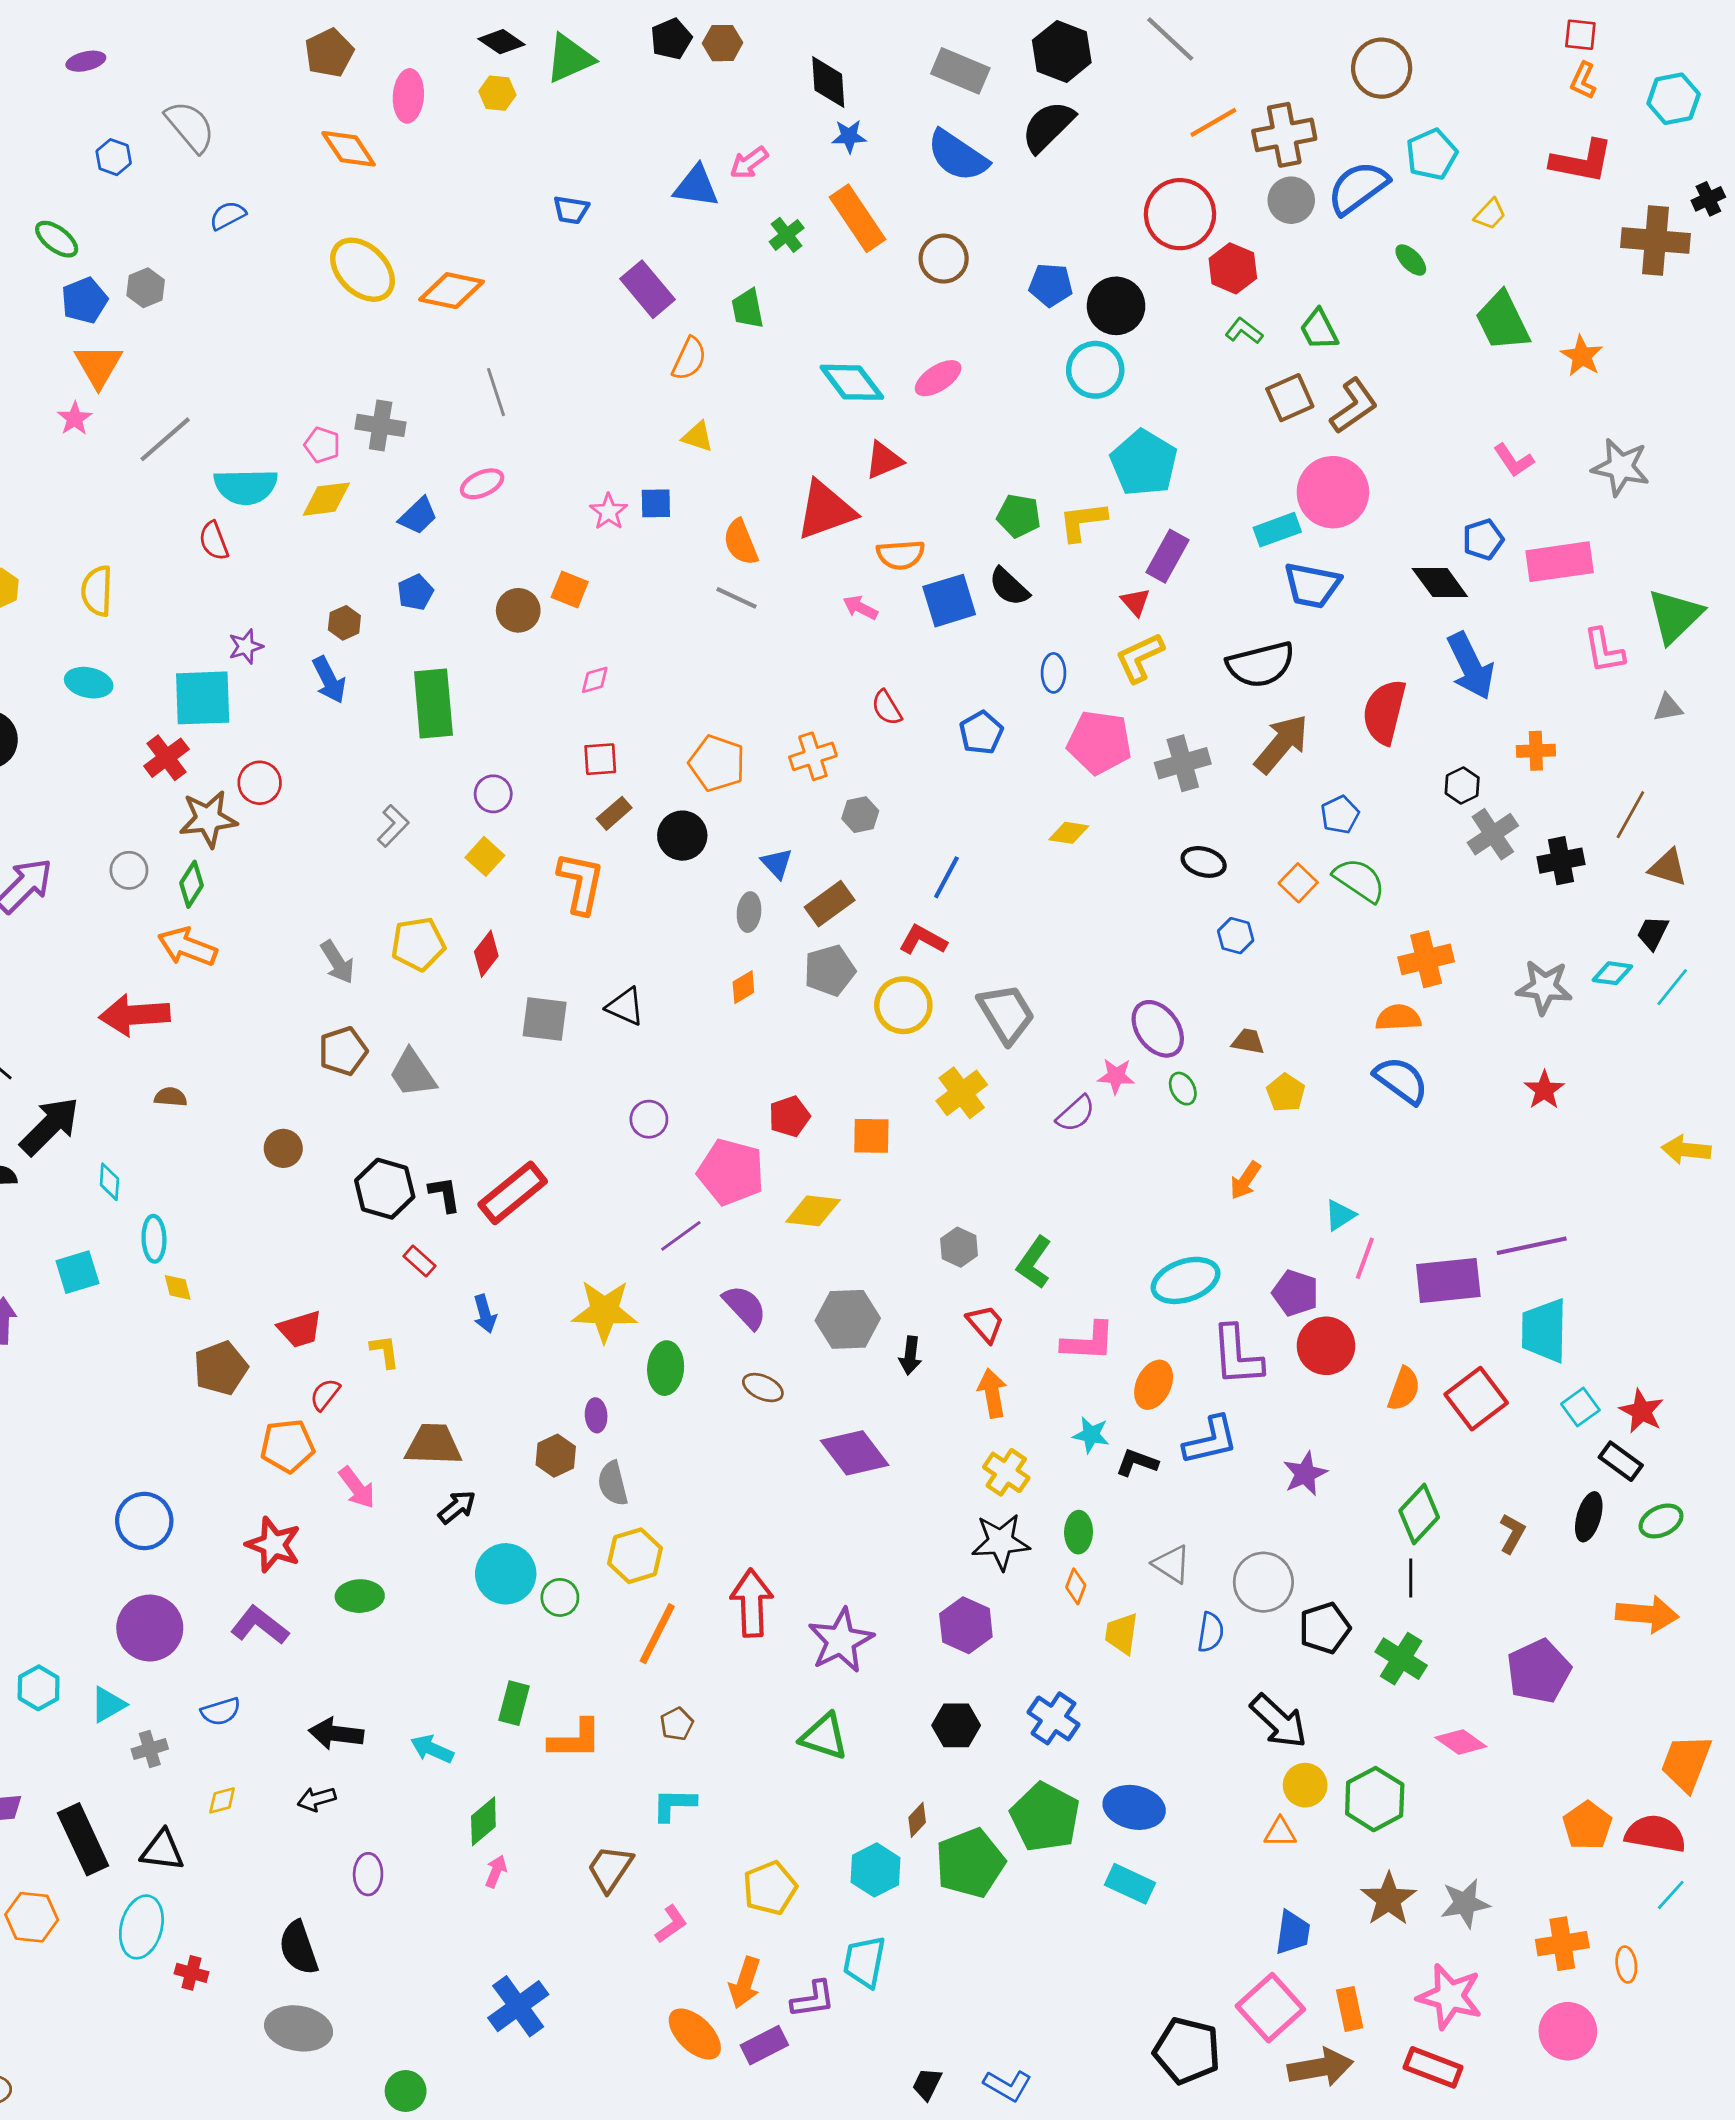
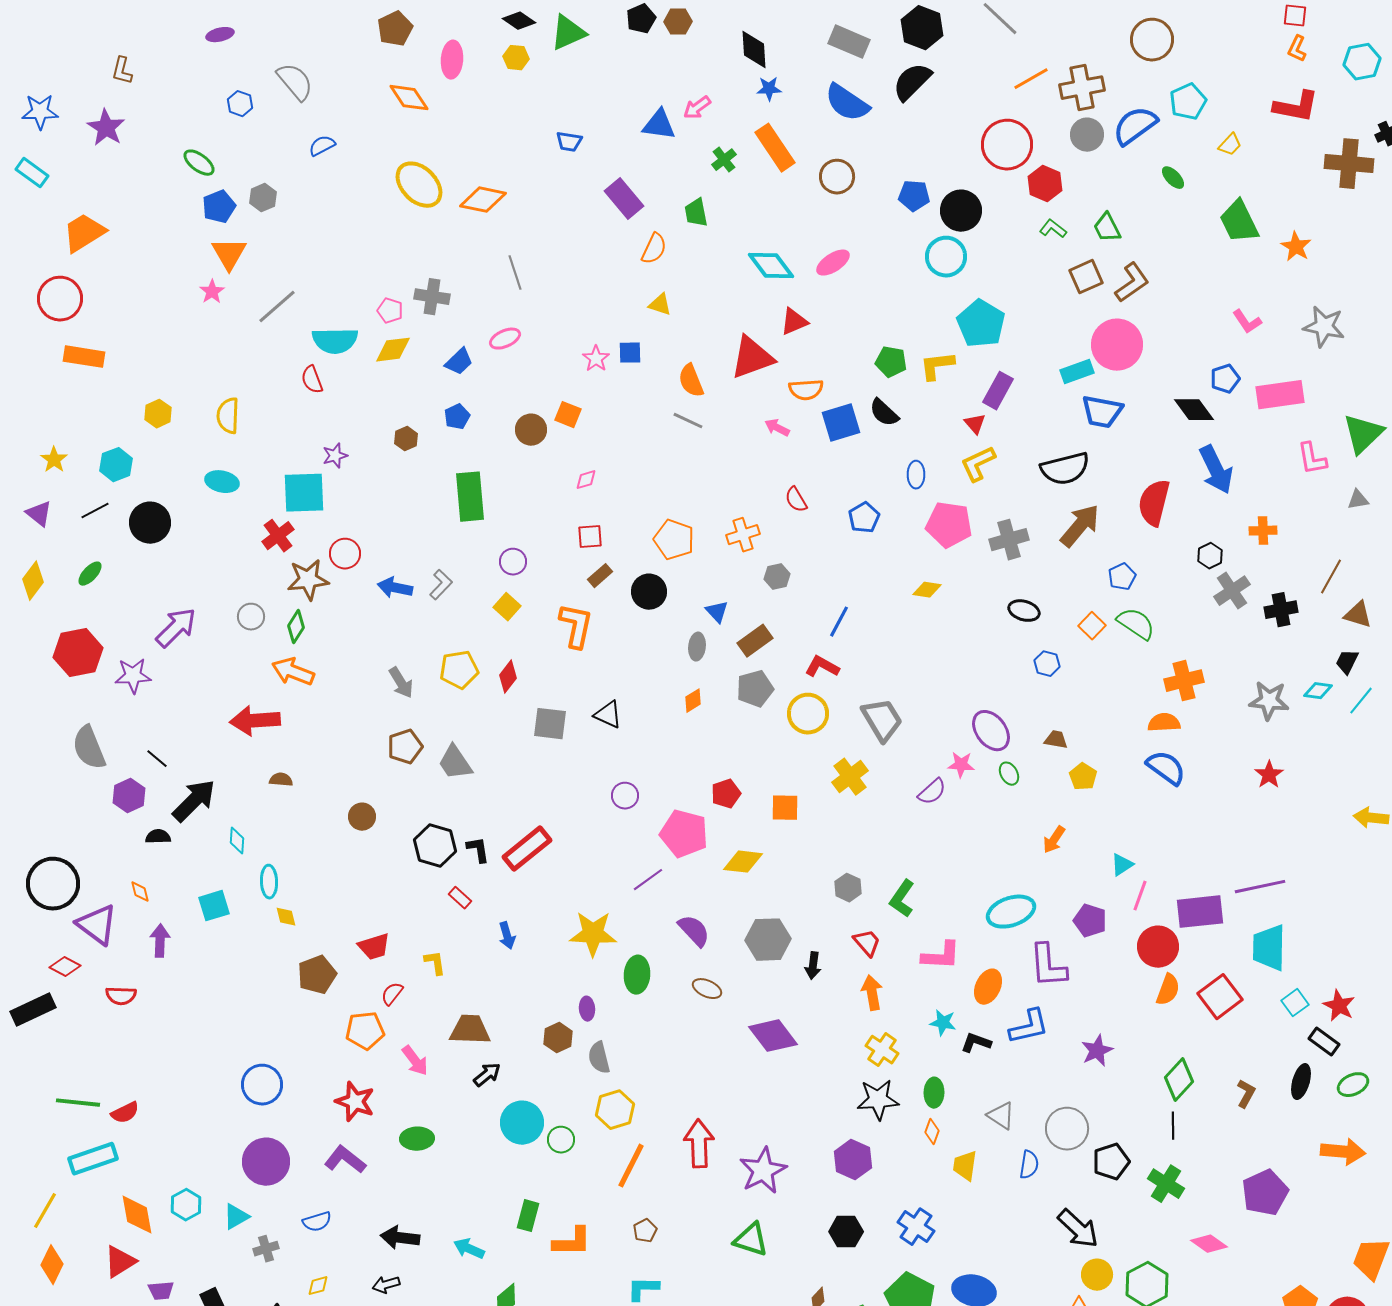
blue arrow: (329, 680) -> (395, 588), moved, turned 128
red circle: (1326, 1346) -> (1158, 947), moved

